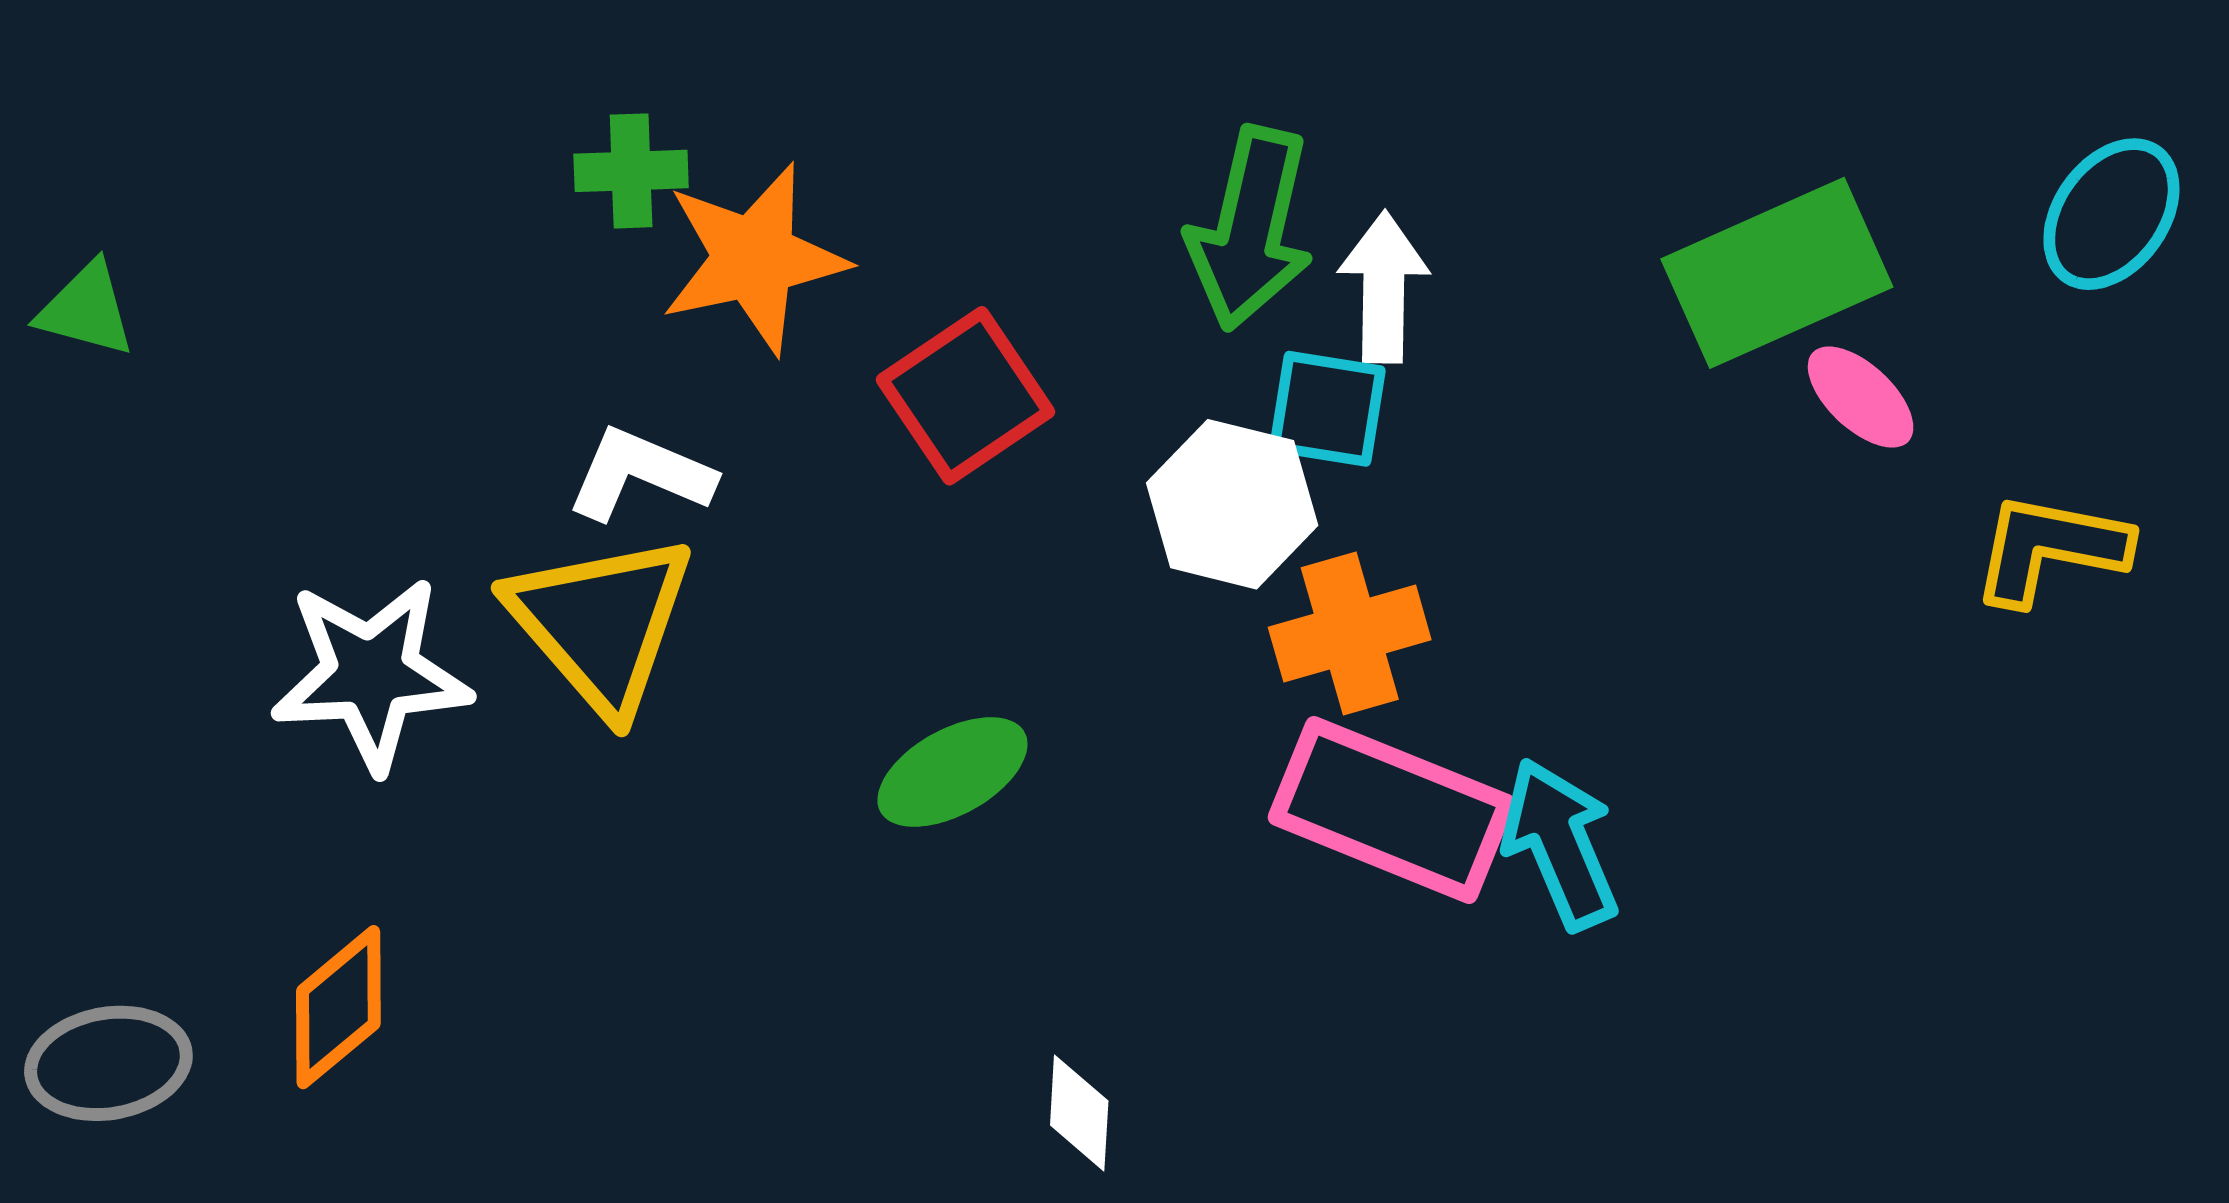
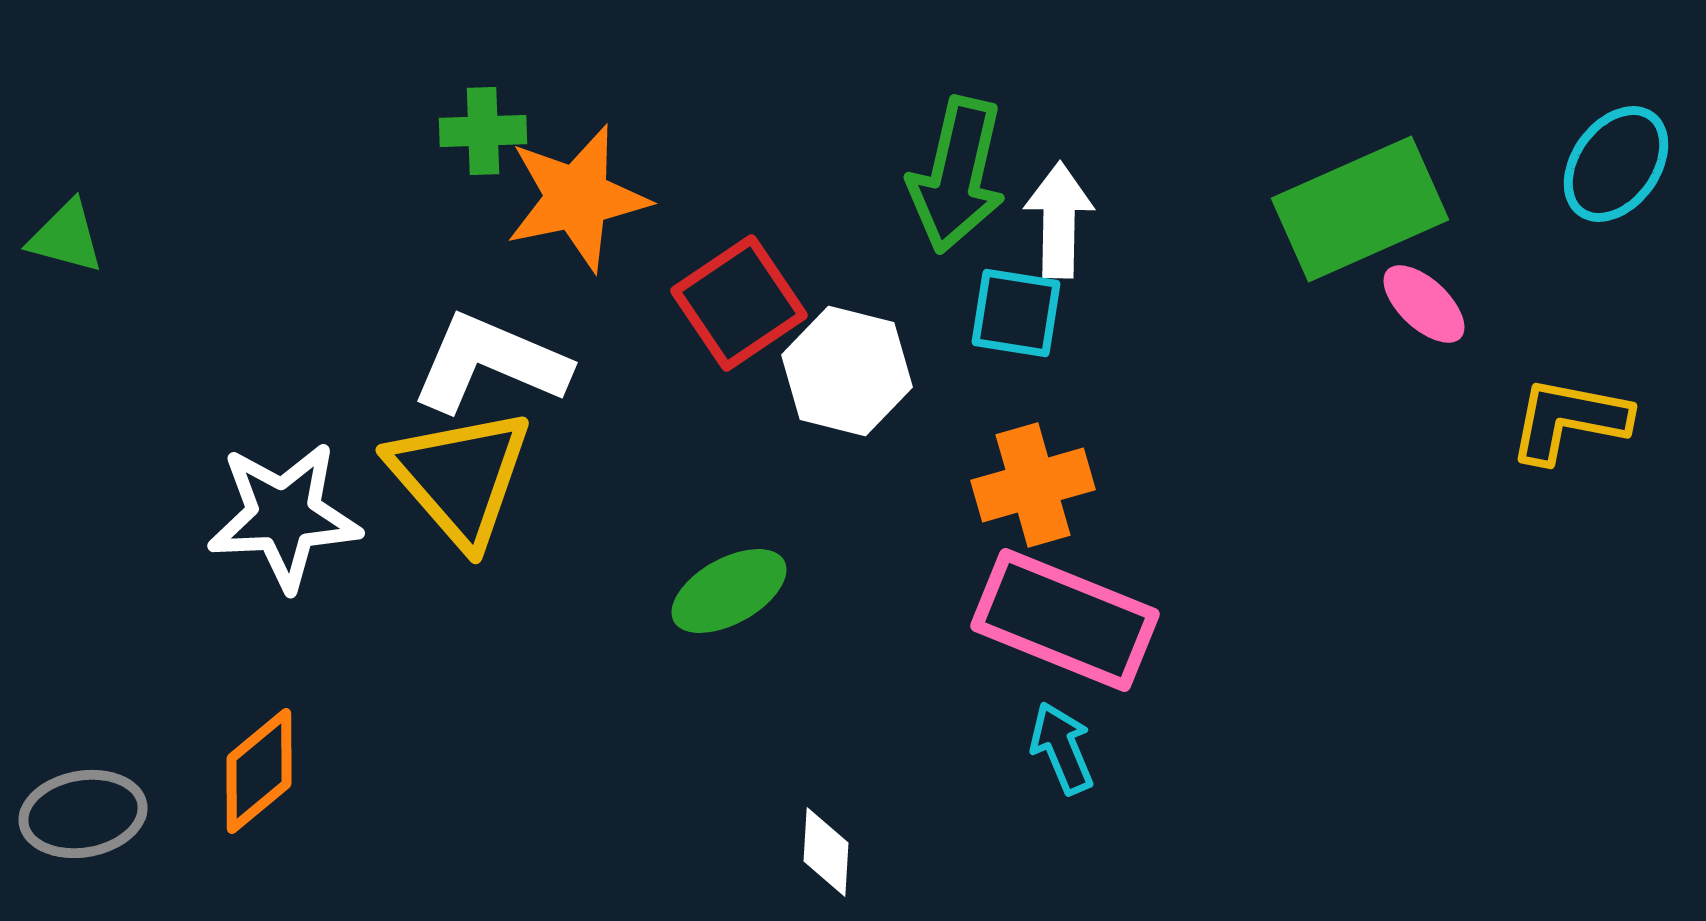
white L-shape: (640, 474) -> (490, 363), size x1.4
white hexagon: (1232, 504) -> (847, 371), moved
cyan arrow: (1560, 844) -> (1062, 748), moved, size x0.7

